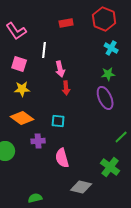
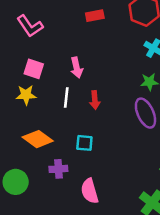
white line: (44, 50) -> (66, 97), moved
pink arrow: (60, 69) -> (77, 68), moved
yellow star: (22, 89) -> (26, 95), moved

